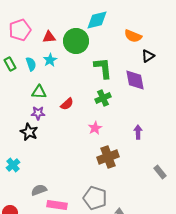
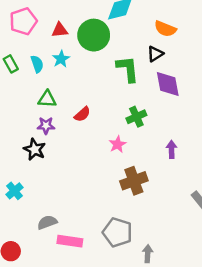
black triangle: (148, 56) -> (155, 54), moved
green cross: (103, 98) -> (136, 117), moved

